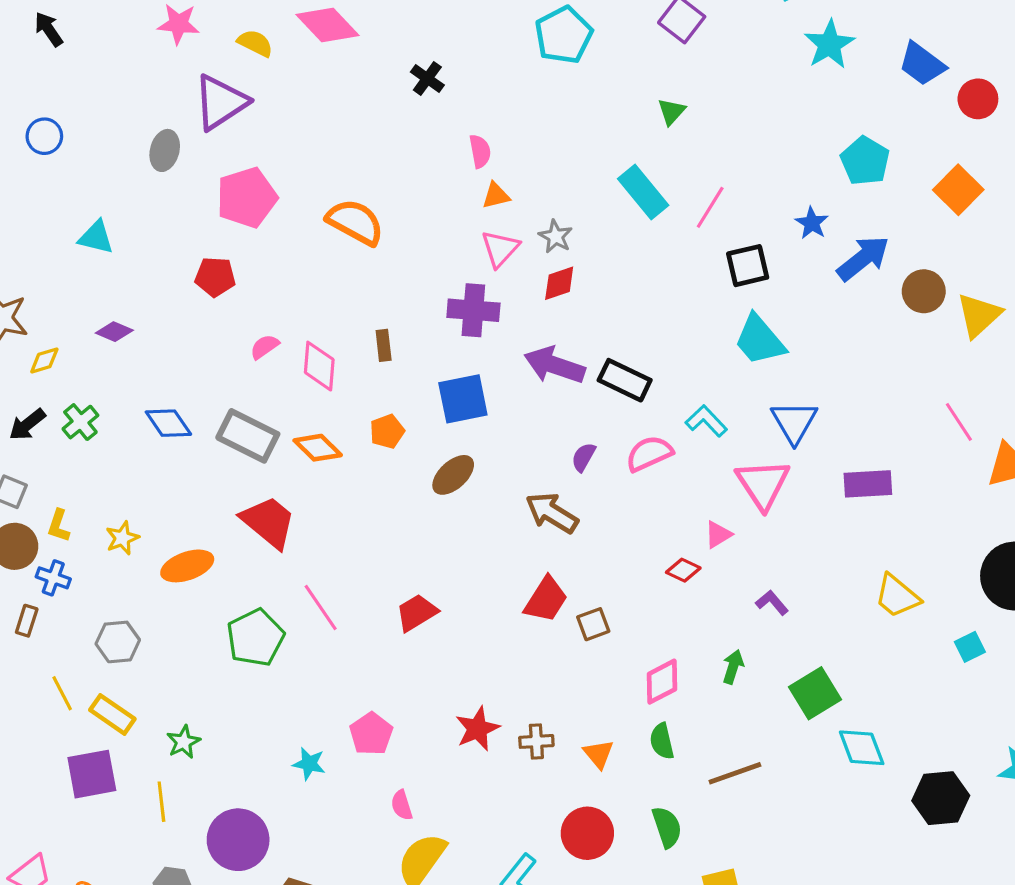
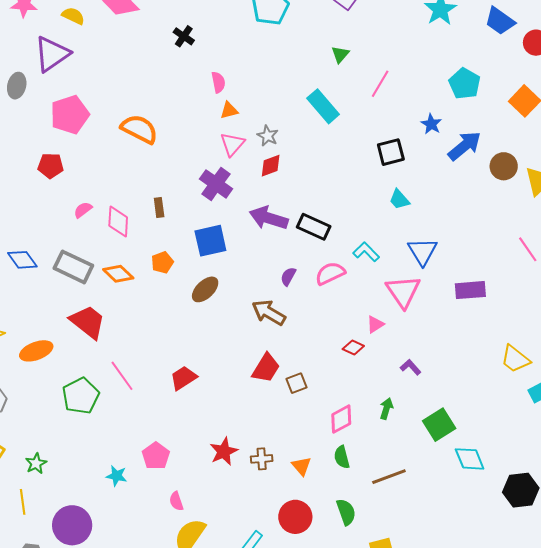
pink line: (710, 207) -> (380, 84), moved
purple cross: (473, 310) -> (216, 184), turned 32
cyan trapezoid: (760, 340) -> (399, 199), size x0.6
yellow trapezoid: (897, 596) -> (515, 359), moved

